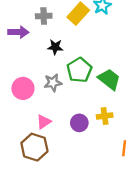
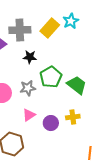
gray cross: (44, 16) -> (20, 30), size x1.5
pink triangle: (44, 122) -> (29, 115), moved
orange line: (124, 148) -> (90, 153), moved

